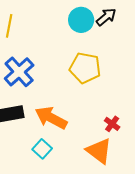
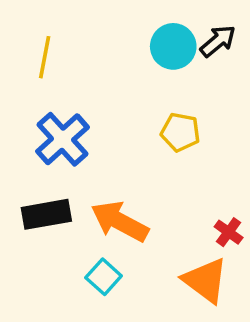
yellow pentagon: (85, 68) -> (180, 132), size x0.7

